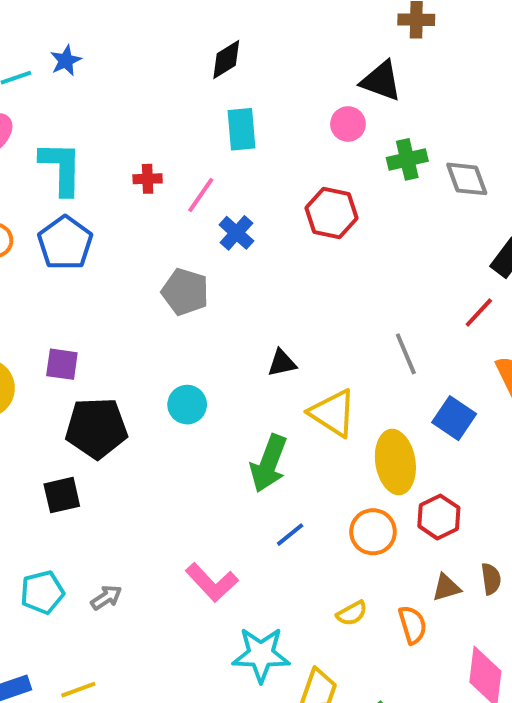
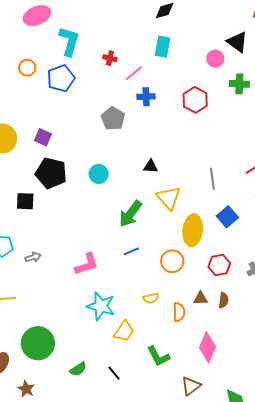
blue cross: (236, 233) -> (146, 97), turned 30
red hexagon: (439, 517) -> (219, 265), moved
pink L-shape: (212, 582) -> (87, 264), turned -80

